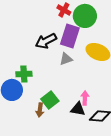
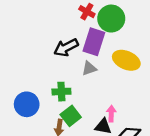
green cross: (24, 74) -> (61, 92), moved

